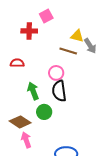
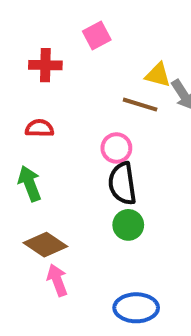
red cross: (29, 31) -> (45, 65), moved
green arrow: (33, 91) -> (30, 183), moved
green circle: (44, 112) -> (128, 225), moved

